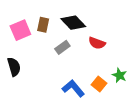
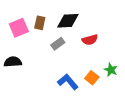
black diamond: (73, 23) -> (68, 21), turned -50
red semicircle: (97, 43) -> (90, 40), turned -35
black semicircle: (14, 67) -> (13, 62), turned -78

